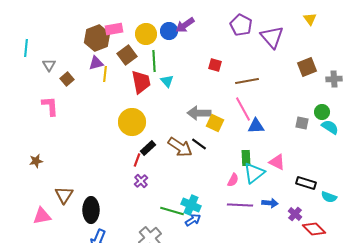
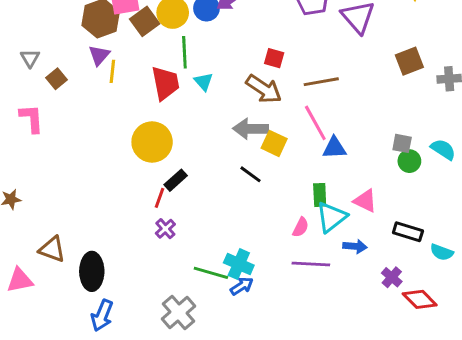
brown square: (127, 55) -> (145, 21), moved
purple triangle: (96, 63) -> (99, 55), turned -35
green circle: (322, 112) -> (409, 161), moved
brown arrow: (180, 147) -> (264, 89), moved
brown triangle: (64, 195) -> (52, 249), turned -42
blue arrow: (270, 203) -> (355, 246), moved

